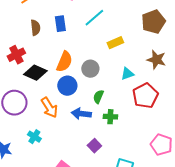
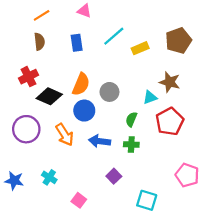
brown semicircle: (35, 28) -> (39, 42), moved
yellow rectangle: (115, 43) -> (140, 48), moved
brown star: (156, 60) -> (170, 82), moved
green semicircle: (98, 97) -> (131, 119), moved
cyan cross: (34, 137) -> (49, 177), moved

